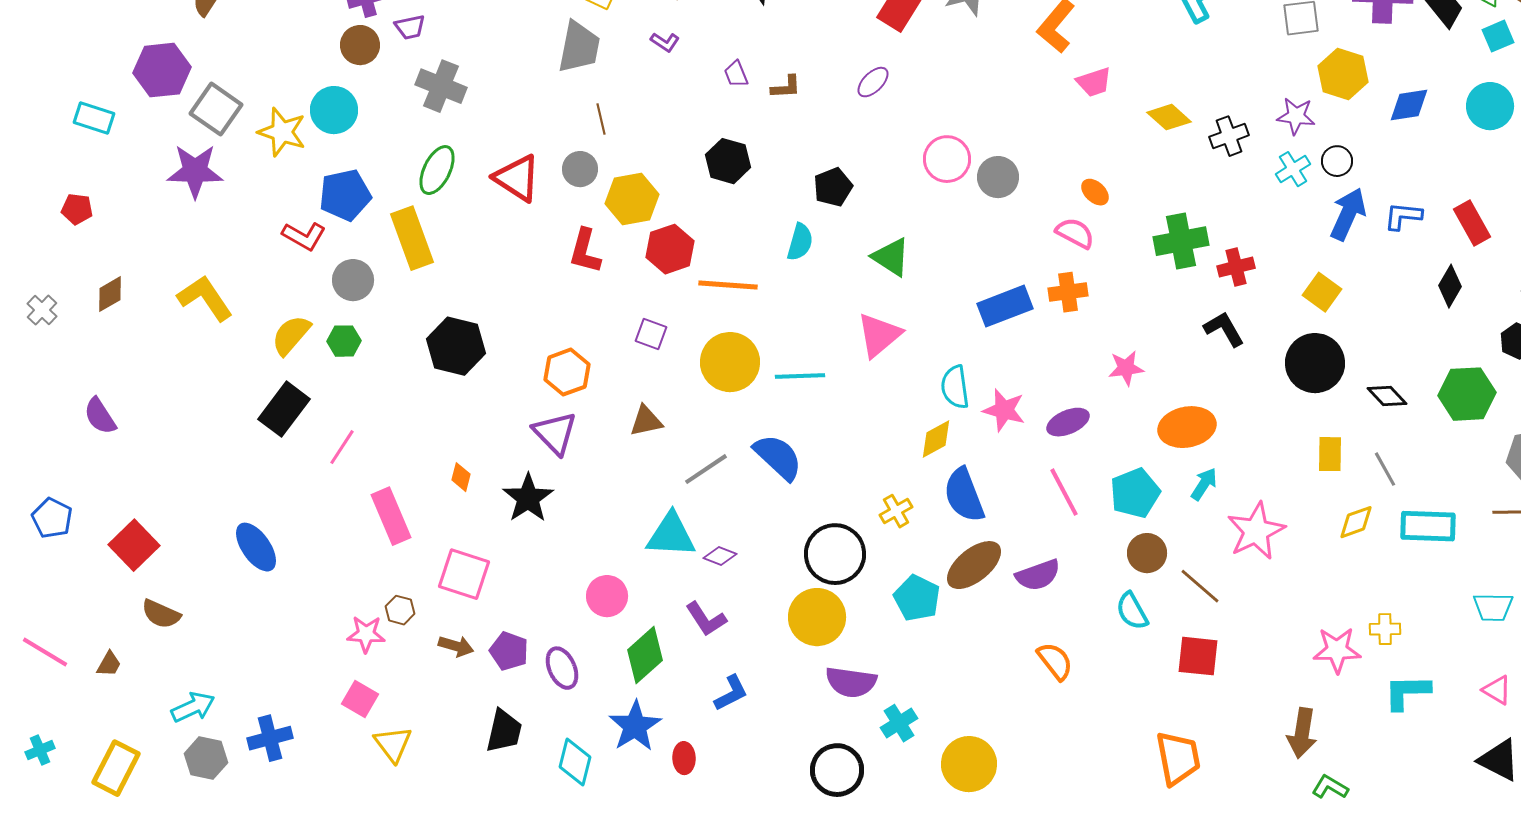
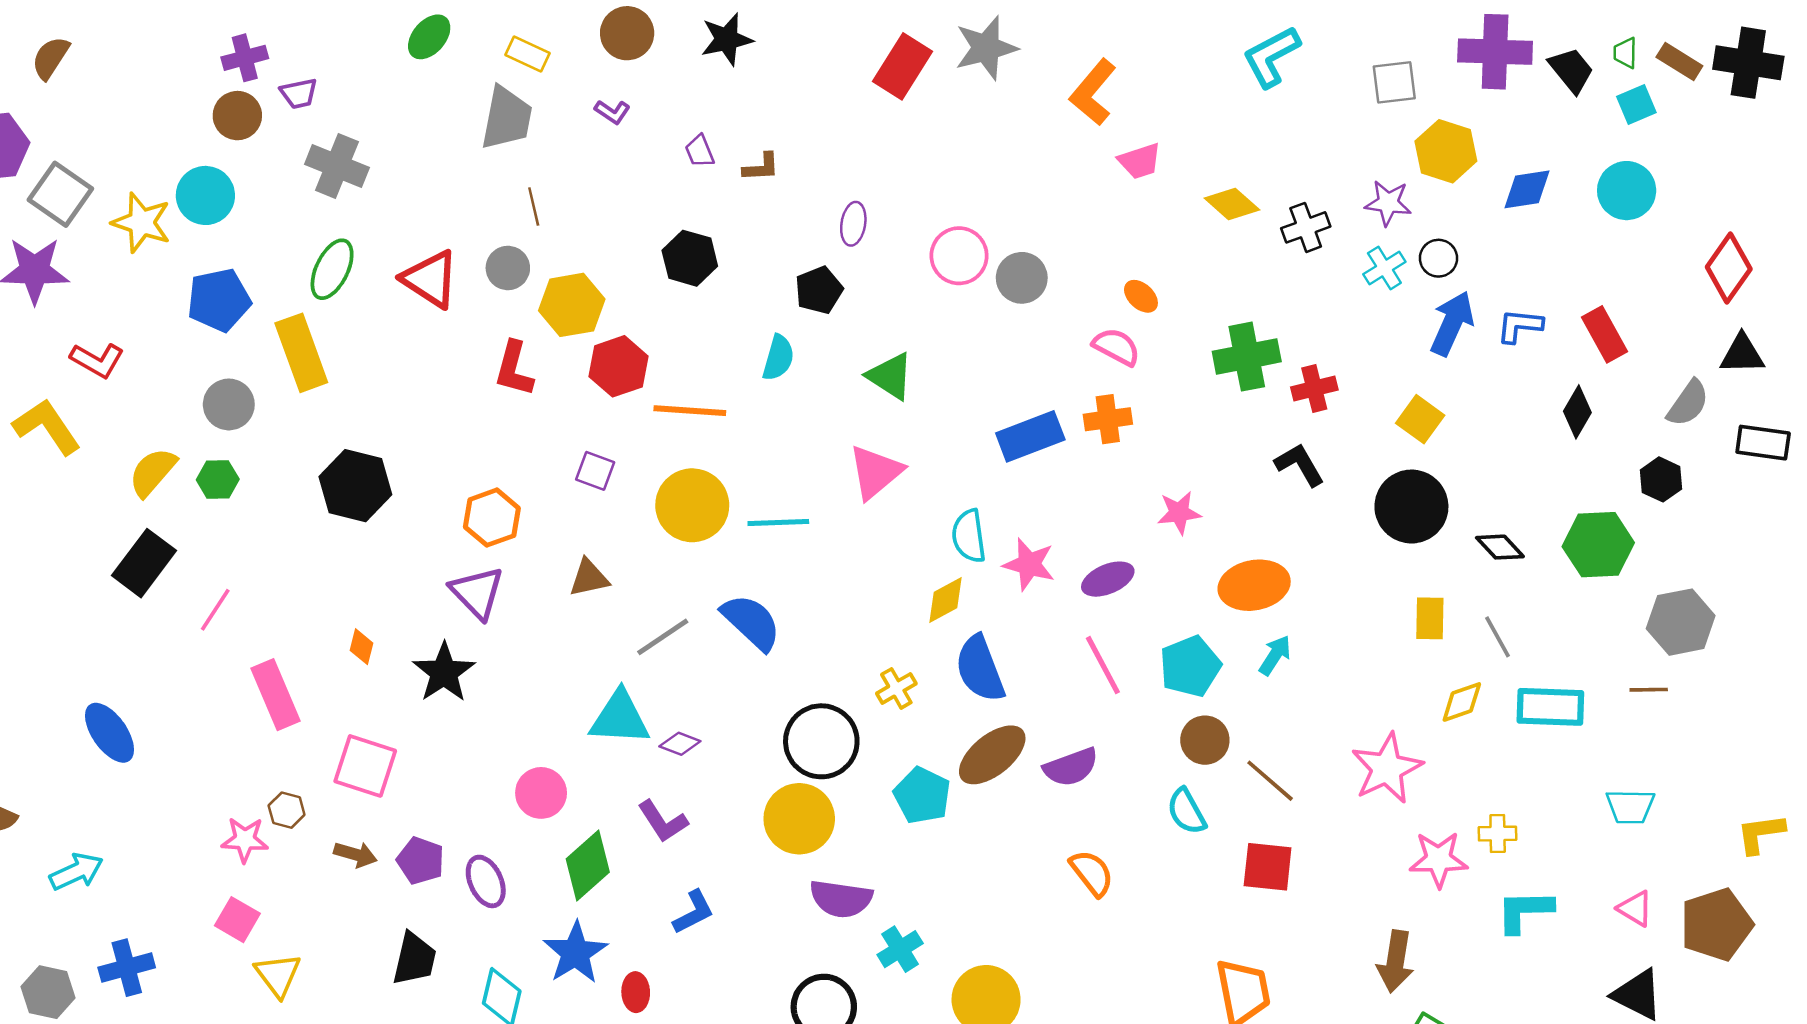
purple ellipse: (873, 82) -> (853, 224), moved, turned -36
red L-shape: (304, 236) -> (97, 360), moved
pink star: (1256, 531) -> (1387, 768), moved
cyan arrow: (193, 707) -> (76, 872), moved

